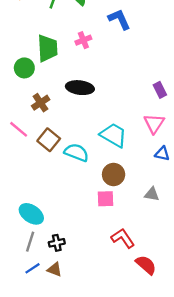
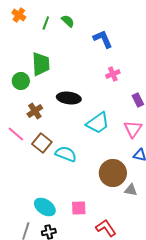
pink cross: (83, 40) -> (113, 74), moved
cyan trapezoid: (114, 135) -> (98, 123), moved, turned 115
brown circle: (114, 174) -> (113, 173), moved, size x1.4
pink square: (105, 199) -> (79, 208), moved
cyan ellipse: (31, 214) -> (45, 207), moved

